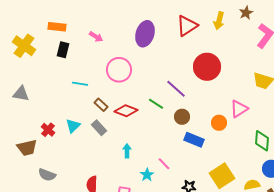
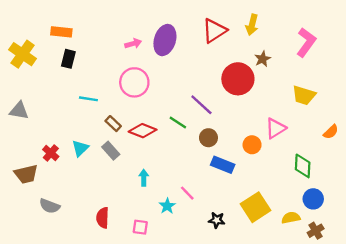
brown star: (246, 13) -> (263, 59), moved
pink arrow: (96, 37) -> (133, 44), moved, turned -48

